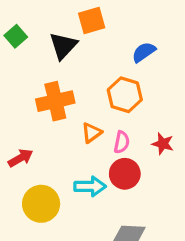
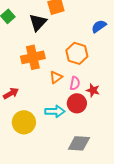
blue semicircle: (144, 52) -> (99, 26), moved
red star: (163, 144) -> (93, 90), moved

